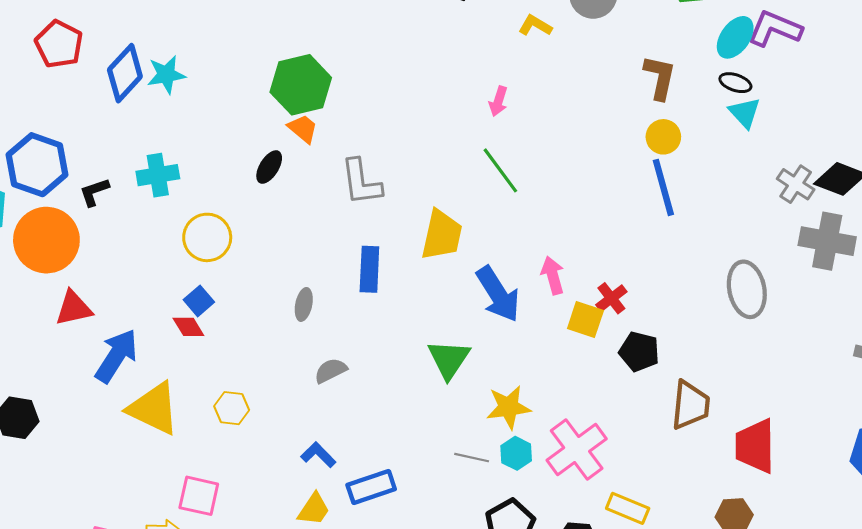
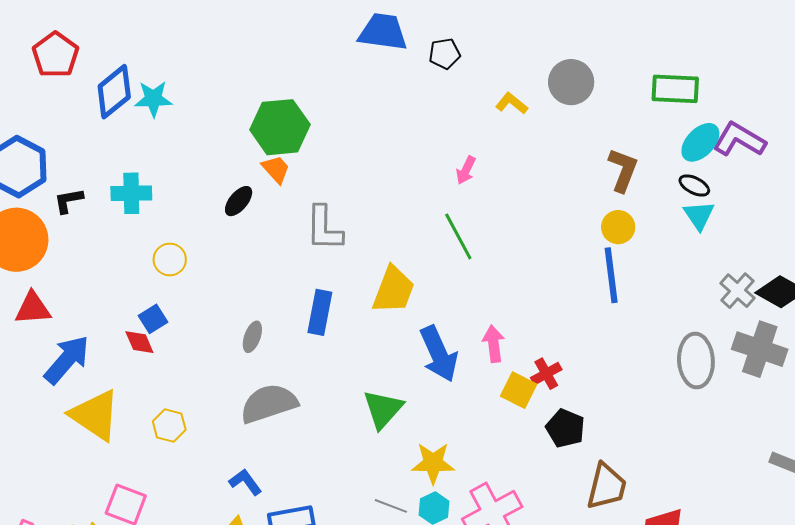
yellow circle: (207, 237) -> (170, 259), size x0.7
gray ellipse: (747, 289) -> (696, 361), moved
gray semicircle: (331, 371) -> (269, 403), size x1.8

